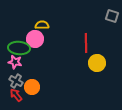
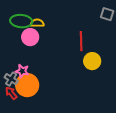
green ellipse: (19, 48) -> (21, 21), moved
pink star: (15, 62) -> (22, 71), moved
orange circle: (32, 87) -> (27, 85), size x1.5

